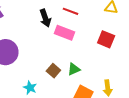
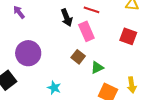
pink rectangle: (65, 33) -> (86, 31), turned 48
brown square: (53, 71) -> (78, 57), moved

